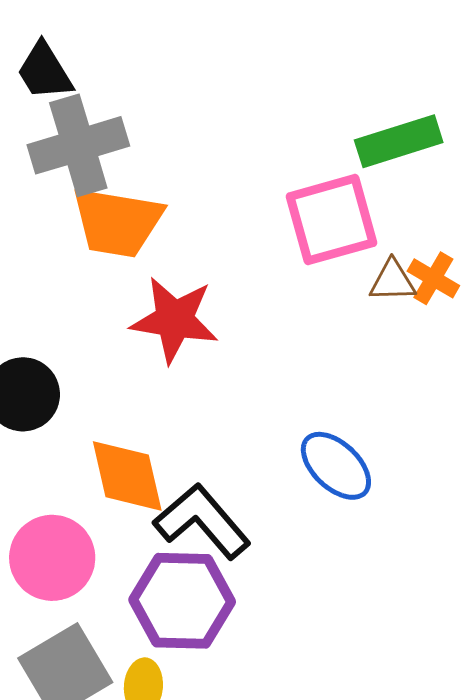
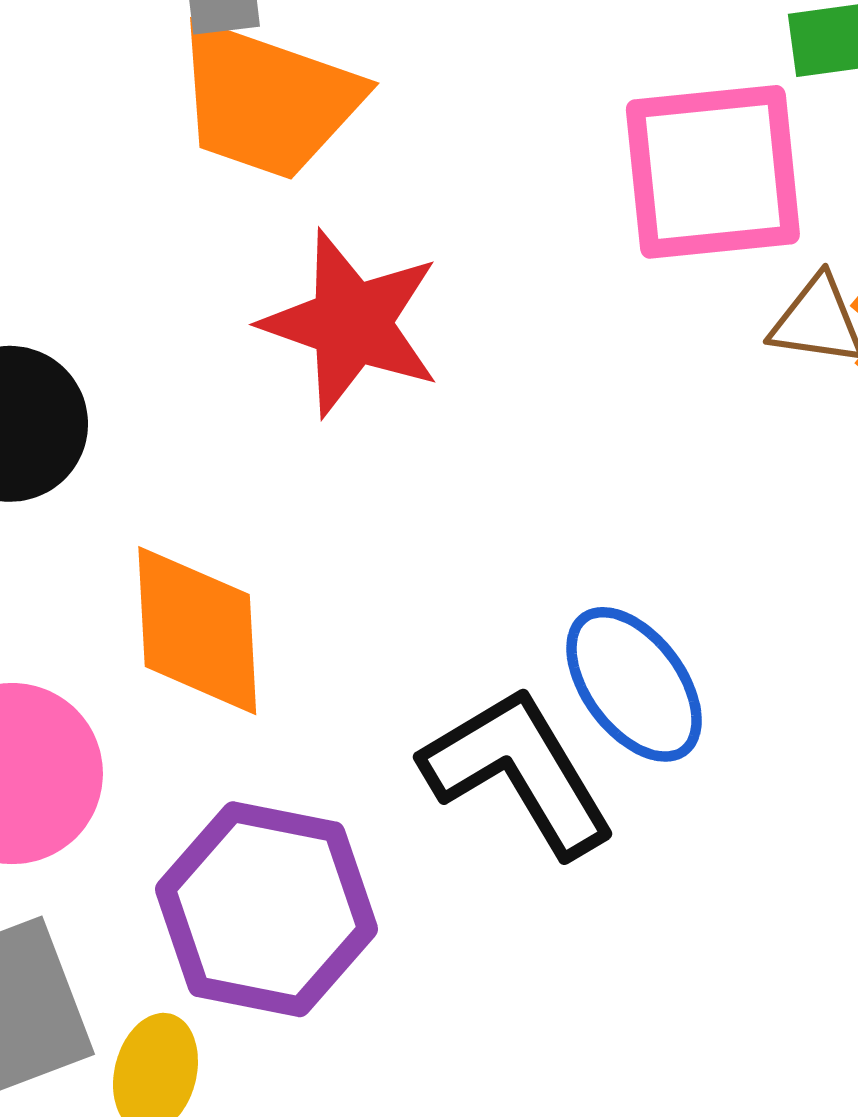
black L-shape: (202, 521) -> (519, 771), moved

